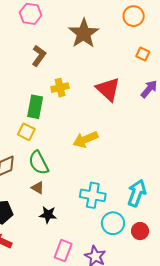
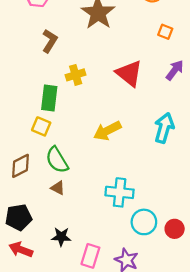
cyan arrow: (137, 193) -> (164, 128), moved
black star: (48, 215) -> (61, 237), moved

